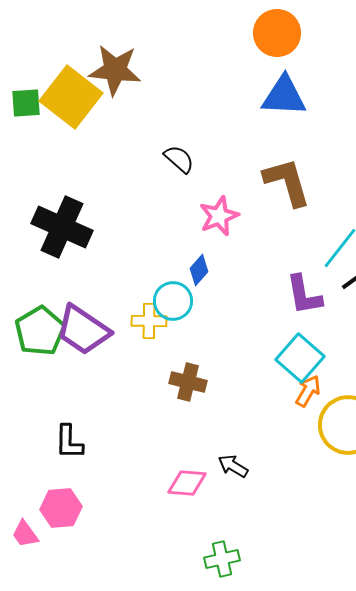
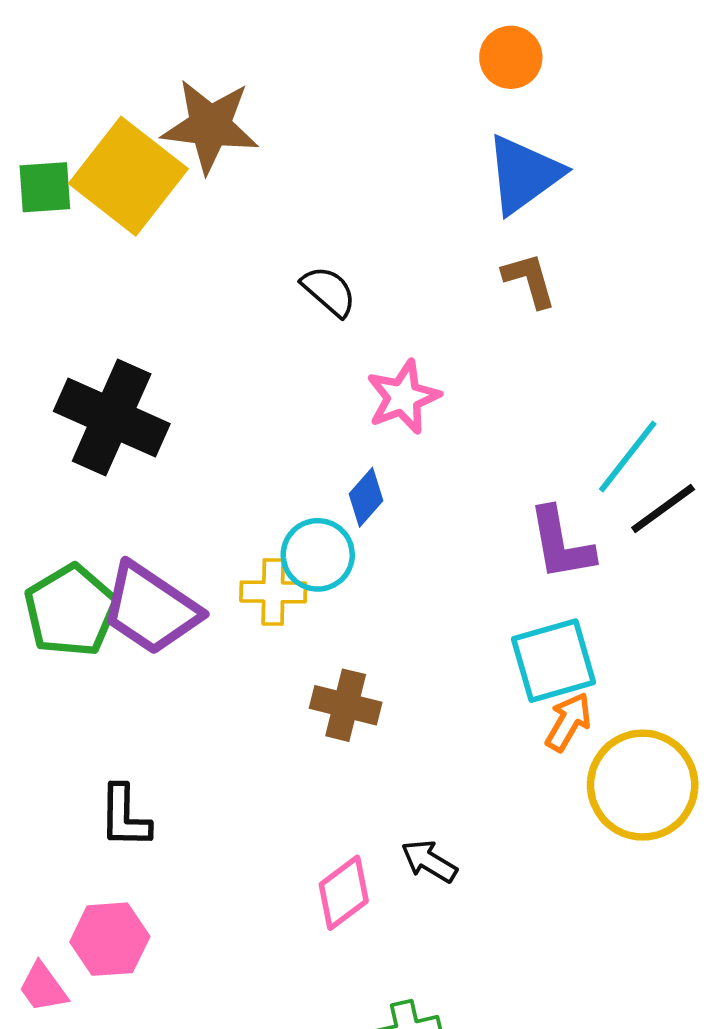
orange circle: (277, 33) -> (511, 57), size x0.7
blue triangle: (284, 96) -> (524, 174), turned -39
brown L-shape: (287, 182) -> (529, 280), moved, size x0.6
cyan square: (300, 358) -> (554, 661), turned 33
pink diamond: (187, 483) -> (344, 893), turned -42

